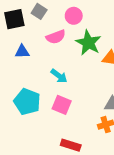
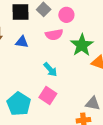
pink circle: (74, 16) -> (66, 15), moved
cyan pentagon: (27, 102) -> (19, 104), moved

